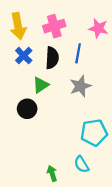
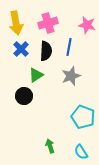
cyan pentagon: (94, 133) -> (83, 117), turned 30
cyan semicircle: (82, 164) -> (81, 152), moved
green arrow: (52, 173) -> (50, 146), moved

